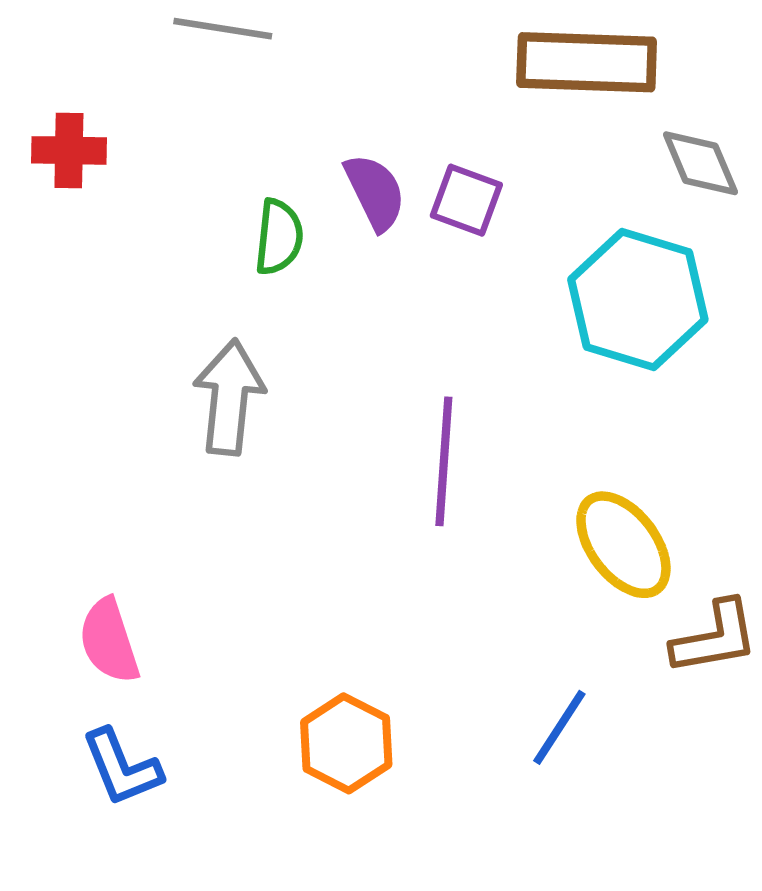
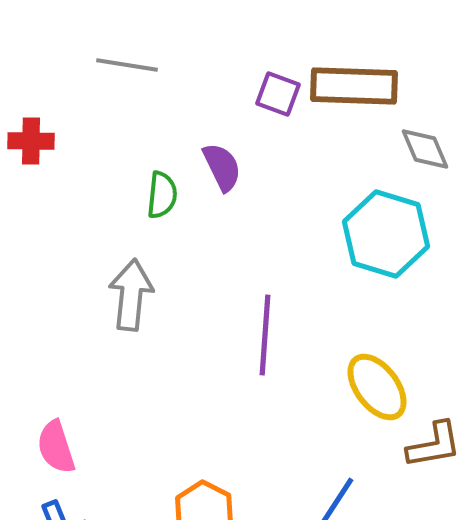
purple square: (466, 200) -> (278, 94), moved

